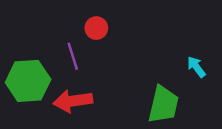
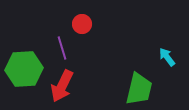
red arrow: (73, 101) -> (62, 86), turned -56

